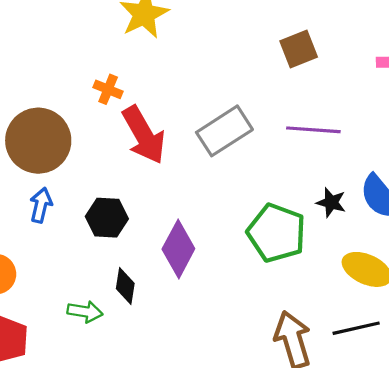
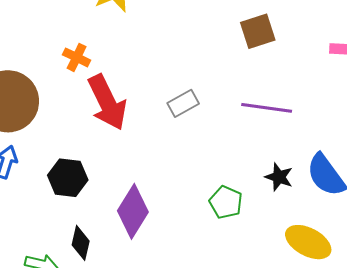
gray rectangle: (224, 131) -> (183, 103), size x0.6
green pentagon: (277, 233) -> (226, 202), size x0.6

